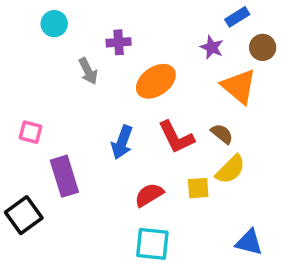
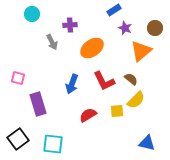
blue rectangle: (237, 17) -> (114, 10), moved
orange triangle: (239, 86) -> (141, 51), turned 40
black square: (24, 215) -> (18, 139), moved
cyan square: (152, 244) -> (53, 144), moved

